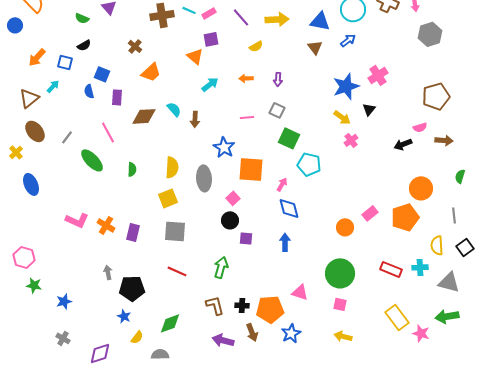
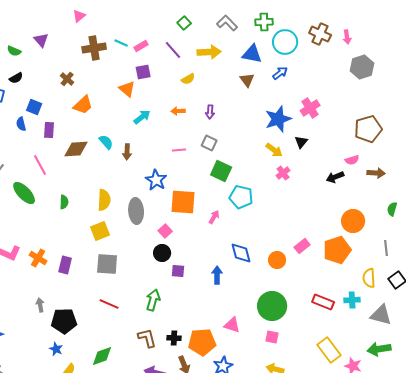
blue diamond: (289, 208) -> (241, 253), moved

